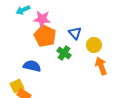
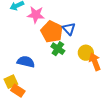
orange pentagon: (45, 36) -> (52, 32), moved
yellow circle: (94, 45) -> (86, 53), moved

